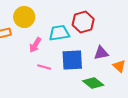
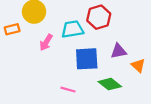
pink line: (44, 67) -> (68, 90), moved

